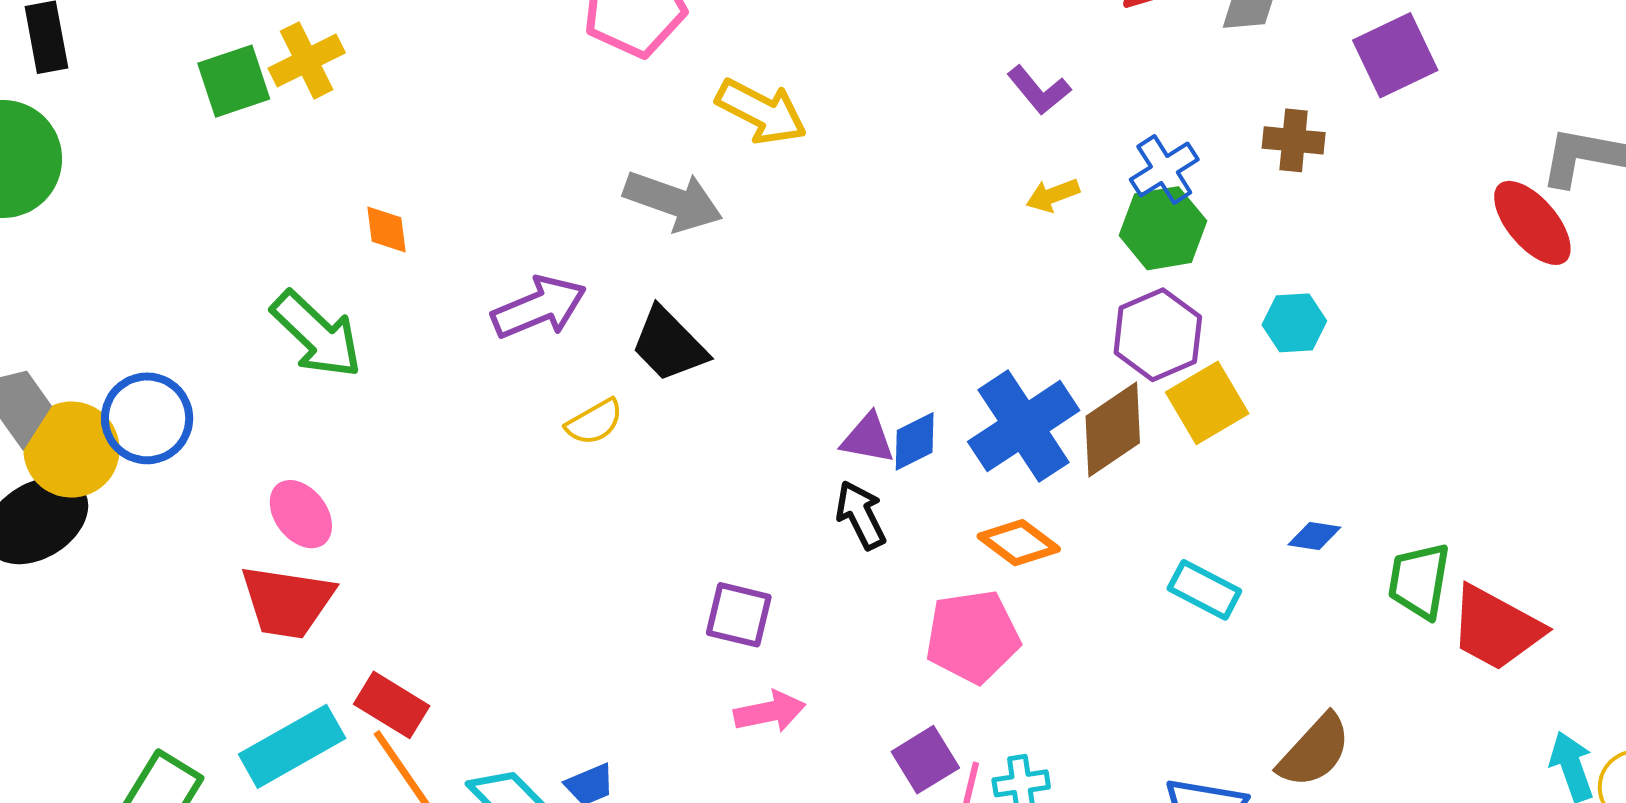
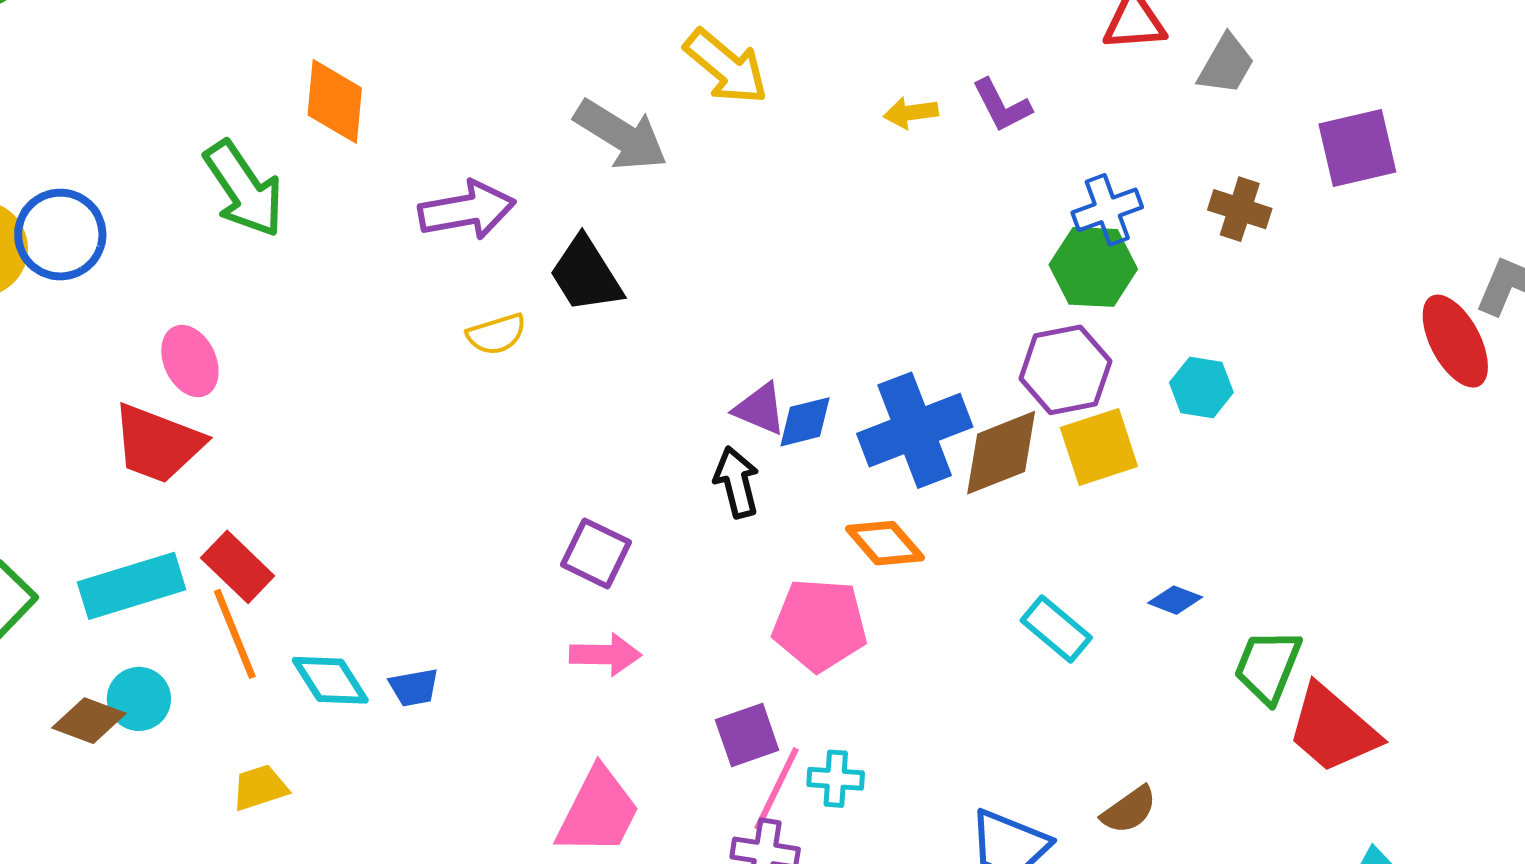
yellow arrow: (1053, 195) -> (911, 113), moved
orange diamond: (386, 230) -> (335, 101), size x1.6
brown semicircle: (1314, 751) -> (1129, 810), size x0.7

